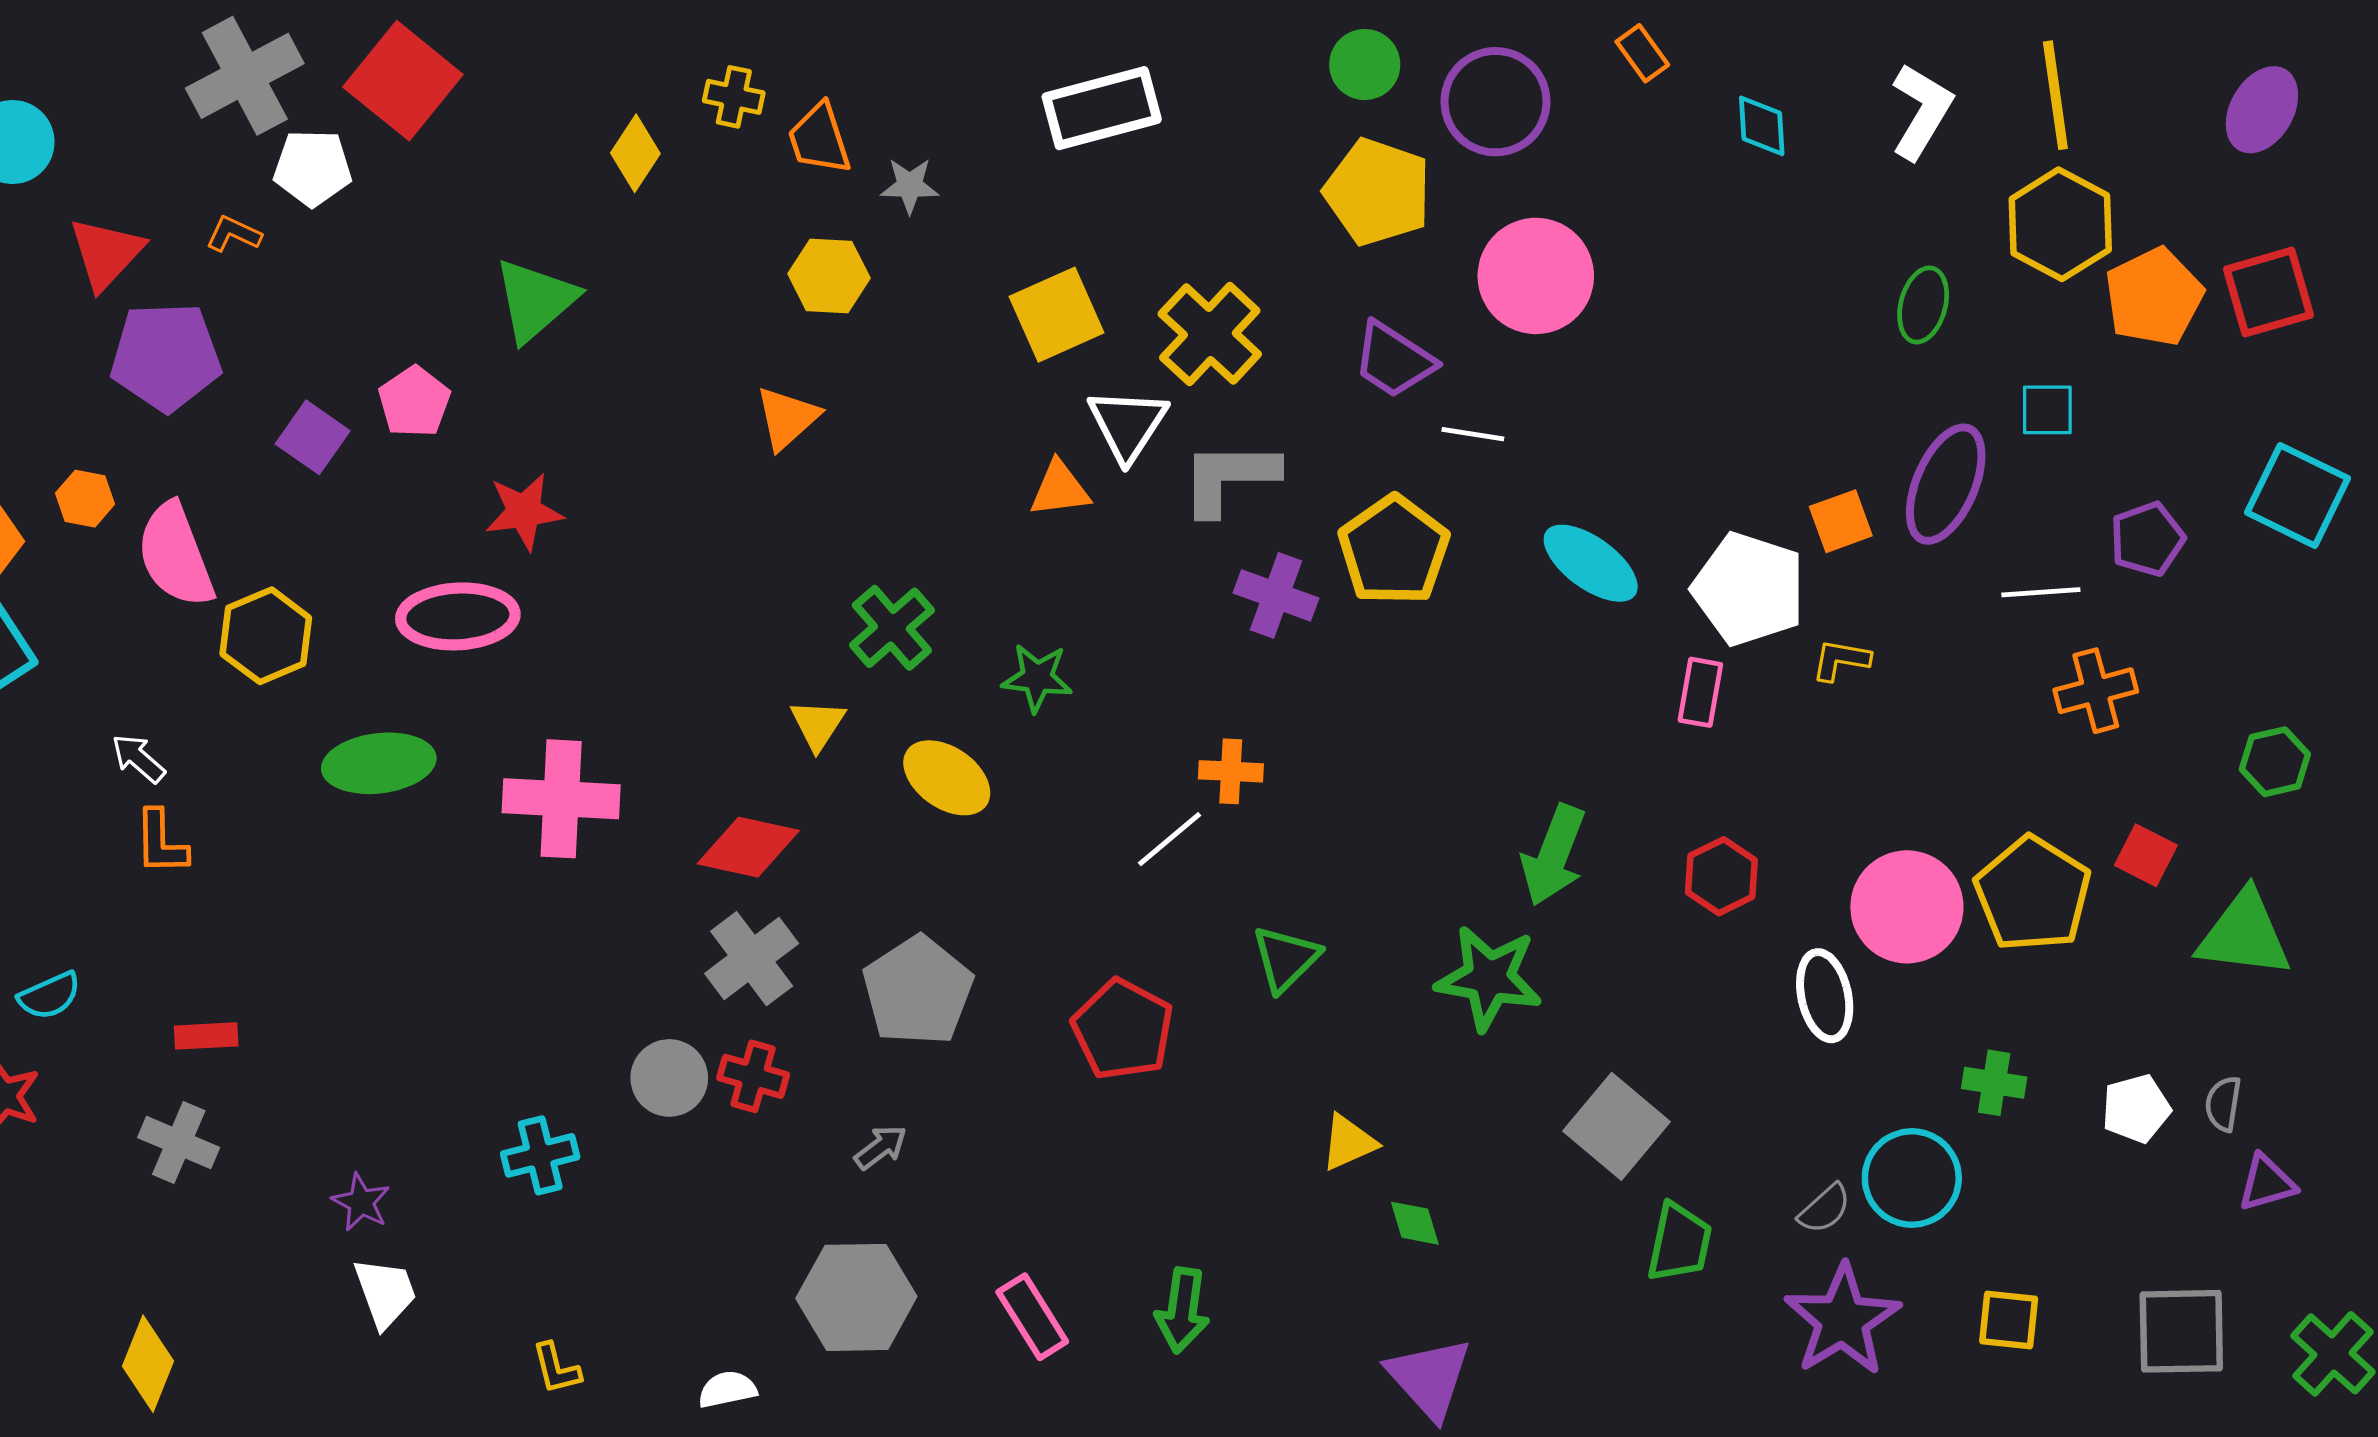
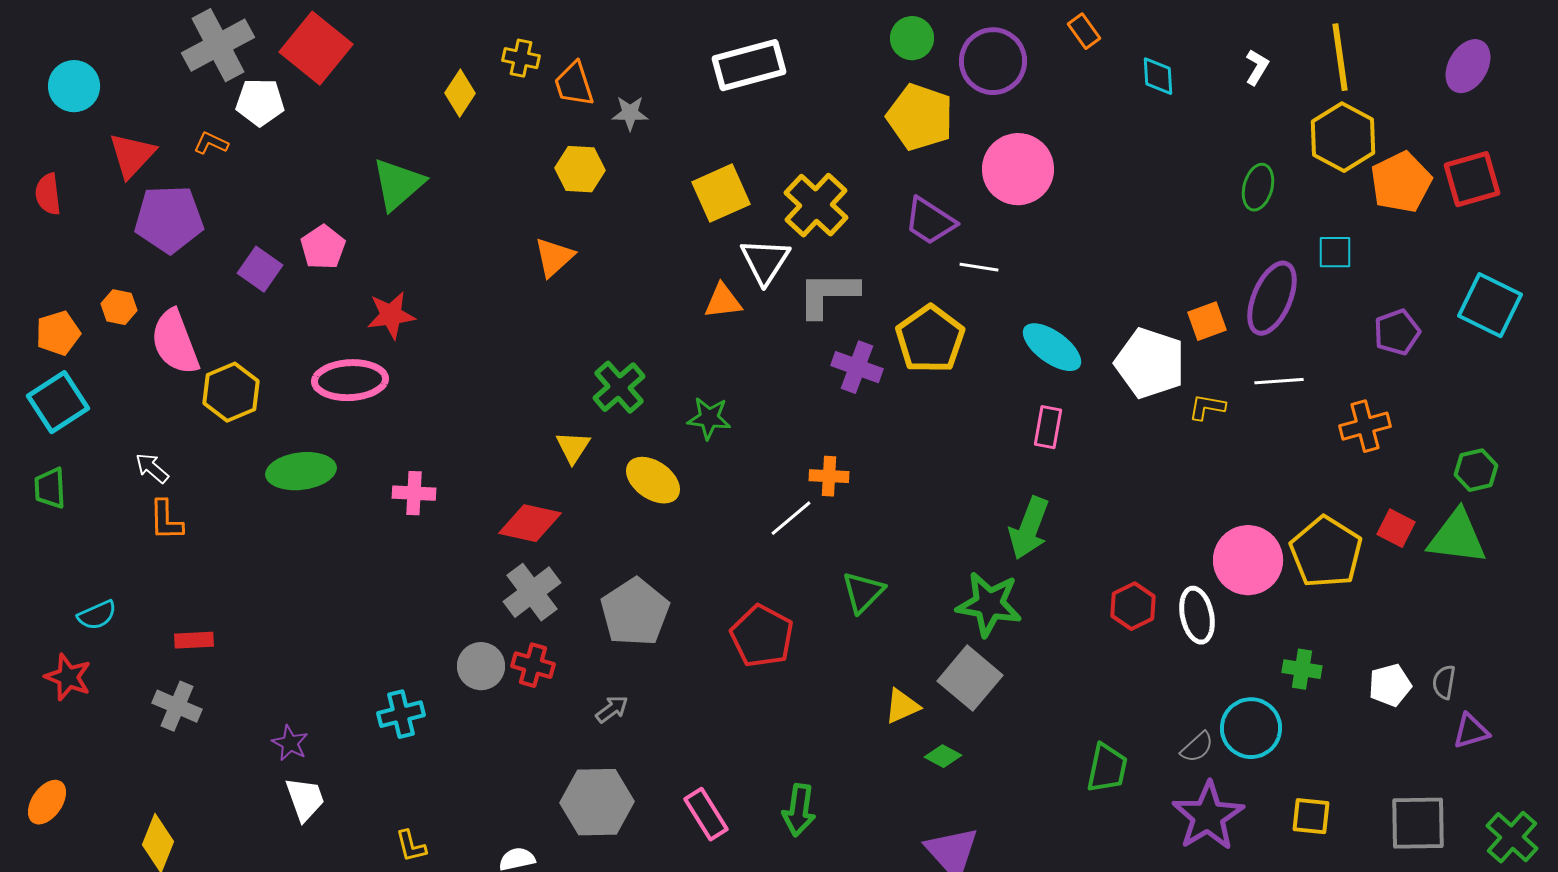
white L-shape: (1921, 111) -> (1257, 67), size x0.6
white line: (2041, 592) -> (1279, 381), moved
pink rectangle: (1700, 692) -> (1048, 427), moved
pink cross: (561, 799) -> (414, 493), size x0.6
red hexagon: (1721, 876) -> (1133, 606), moved
green triangle: (2244, 934) -> (1457, 537), moved
gray square: (1616, 1126) -> (970, 678), moved
green diamond: (1415, 1223) -> (943, 756), turned -45

